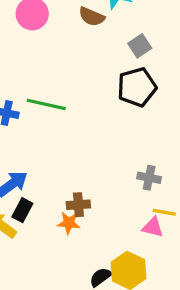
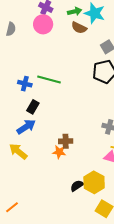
black rectangle: (22, 210) -> (33, 107), moved

